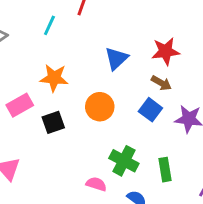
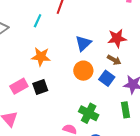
pink rectangle: (20, 105) -> (19, 86), moved
orange circle: (100, 107) -> (83, 71), moved
green rectangle: (165, 170) -> (126, 110), moved

